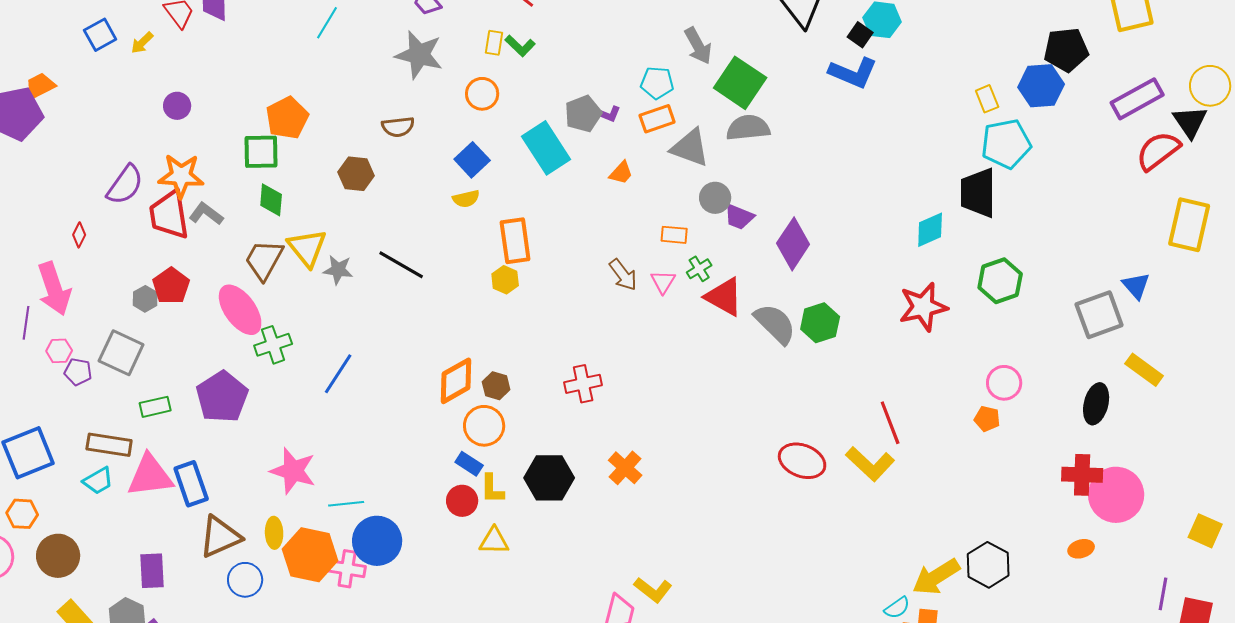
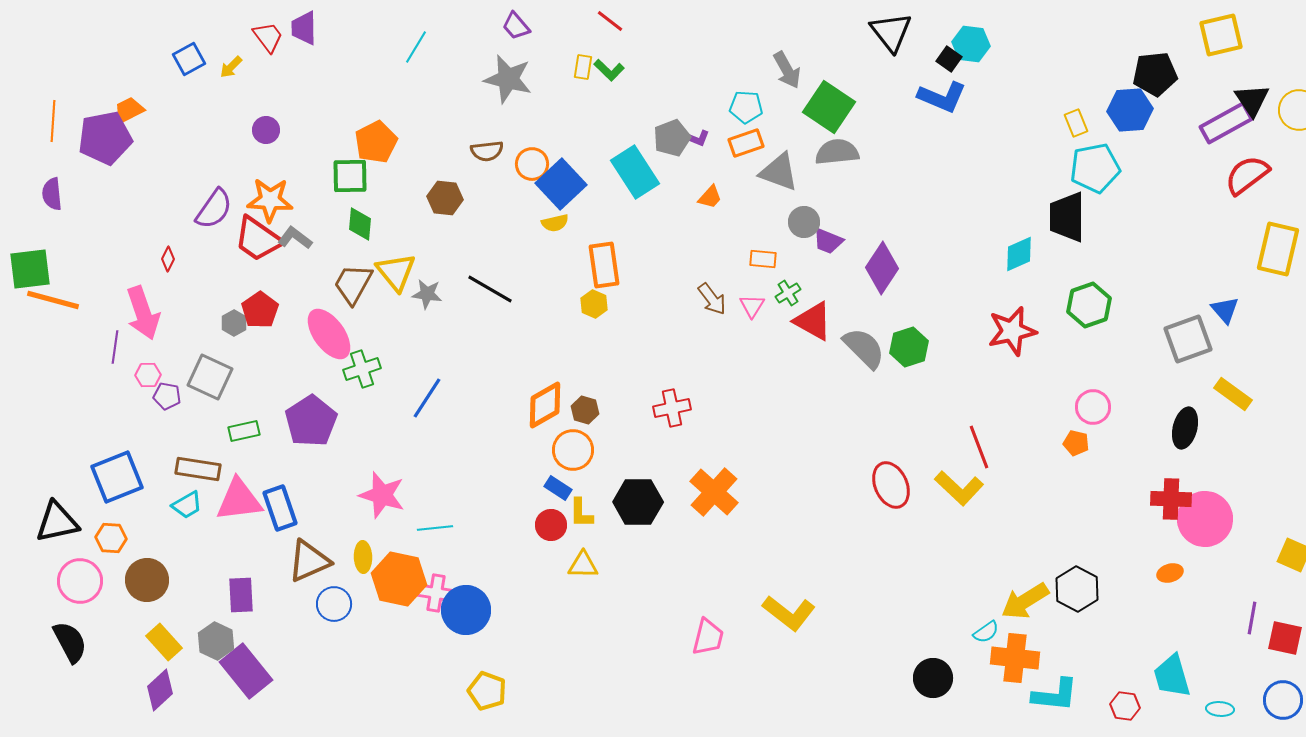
orange circle: (482, 94) -> (532, 164), moved
black triangle: (1190, 122) -> (1252, 100), moved
blue square: (472, 160) -> (561, 184), size x1.4
red trapezoid: (169, 215) -> (258, 239), turned -46
red ellipse: (802, 461) -> (891, 485), turned 45
orange cross: (625, 468) -> (714, 492), size x1.4
blue circle: (377, 541) -> (466, 610), moved
yellow L-shape: (653, 590) -> (789, 613), moved, size x1.4

